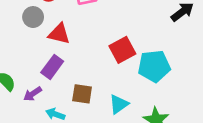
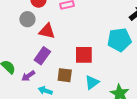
red square: (122, 50) -> (84, 55), moved, turned 30
cyan pentagon: (154, 66) -> (119, 40), moved

